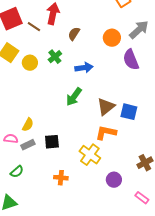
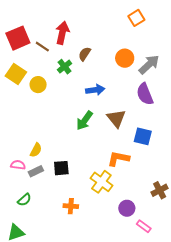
gray arrow: (139, 30) -> (149, 64), moved
green cross: (55, 57) -> (64, 67), moved
purple semicircle: (131, 60) -> (145, 94), moved
brown triangle: (106, 107) -> (116, 118), moved, turned -30
pink rectangle: (142, 198) -> (144, 226), moved

